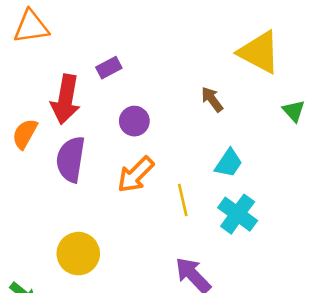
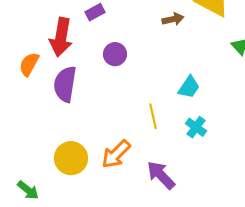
brown arrow: (212, 99) -> (173, 19), moved, turned 115
orange arrow: (136, 175) -> (116, 154), moved
cyan cross: (238, 214) -> (196, 127), size x0.7

